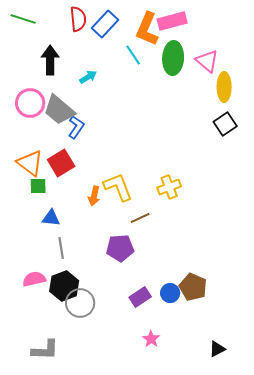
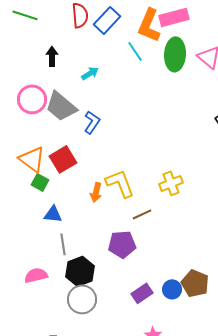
black arrow: (50, 60) -> (52, 56), size x0.7
blue L-shape: (76, 127) -> (92, 122), moved
green square: (38, 186) -> (40, 182), turned 30
black hexagon: (64, 286) -> (80, 271), moved

